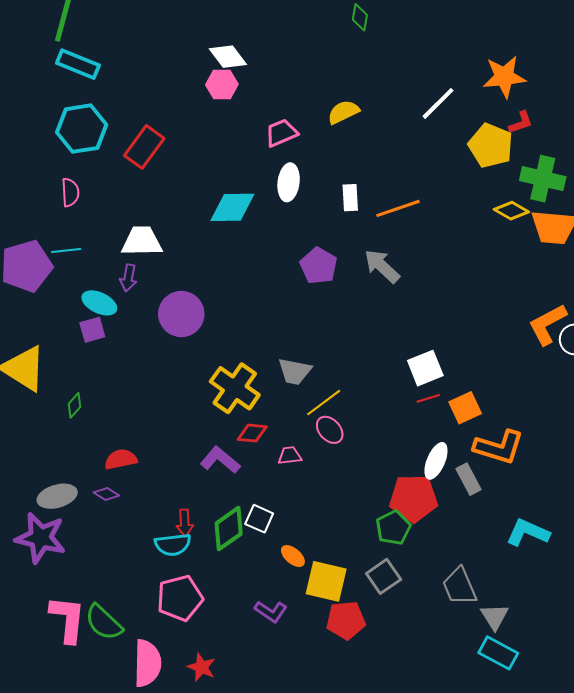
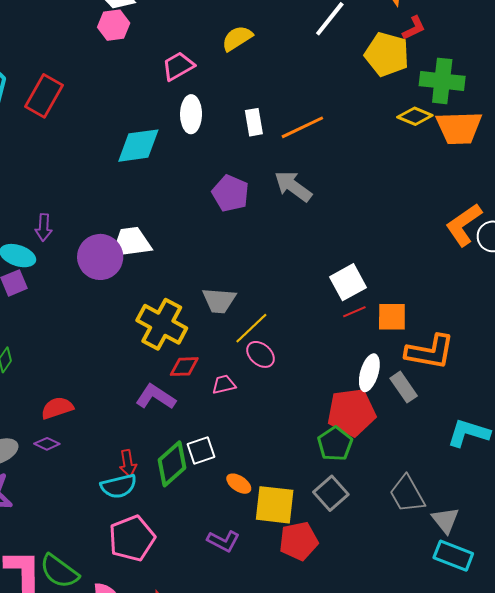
white trapezoid: (142, 241) -> (131, 242), moved
orange square: (465, 408) -> (392, 317), turned 32
white square: (259, 519) -> (201, 451), turned -36

